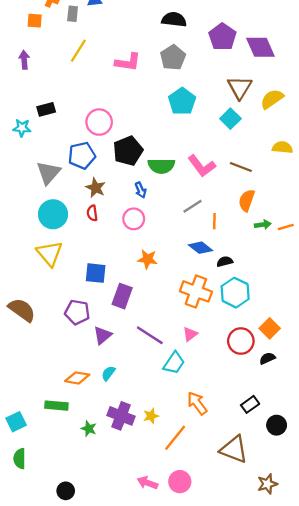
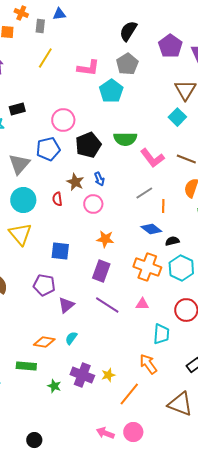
black semicircle: (174, 20) -> (128, 31), turned -65
cyan pentagon: (182, 101) -> (111, 91), moved
green semicircle: (161, 166) -> (125, 139), moved
brown star: (96, 188) -> (75, 182), moved
purple rectangle: (122, 296) -> (101, 271), moved
pink triangle: (190, 334) -> (142, 304), turned 40
cyan trapezoid: (174, 363) -> (161, 334), moved, turned -30

